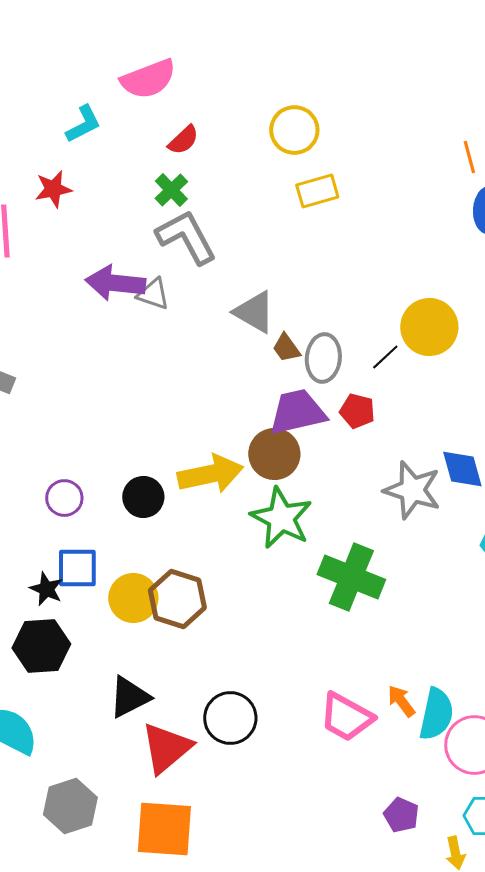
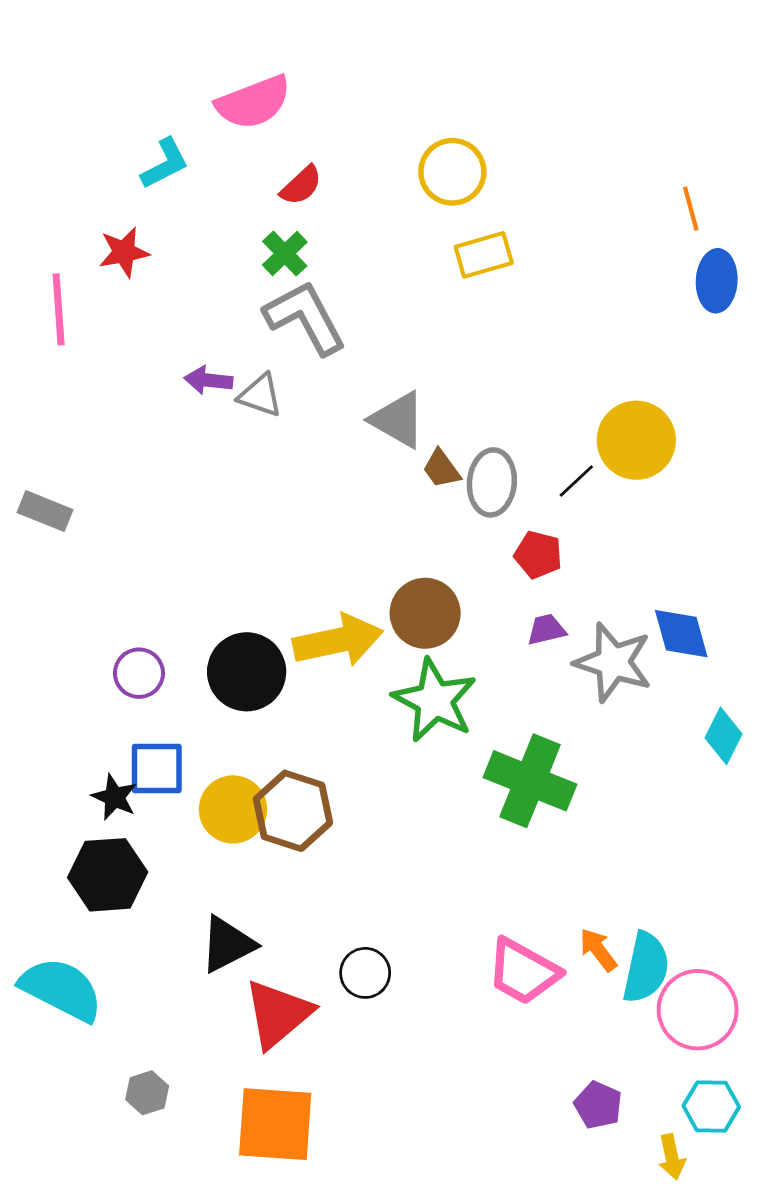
purple arrow: (115, 283) -> (208, 380), size x0.6
purple trapezoid: (297, 412) -> (546, 630), moved, size x0.5
black circle: (143, 497) -> (247, 672), size x1.4
black circle: (230, 718) -> (365, 973), size x0.7
gray hexagon: (70, 806) -> (147, 1093), size x0.6

